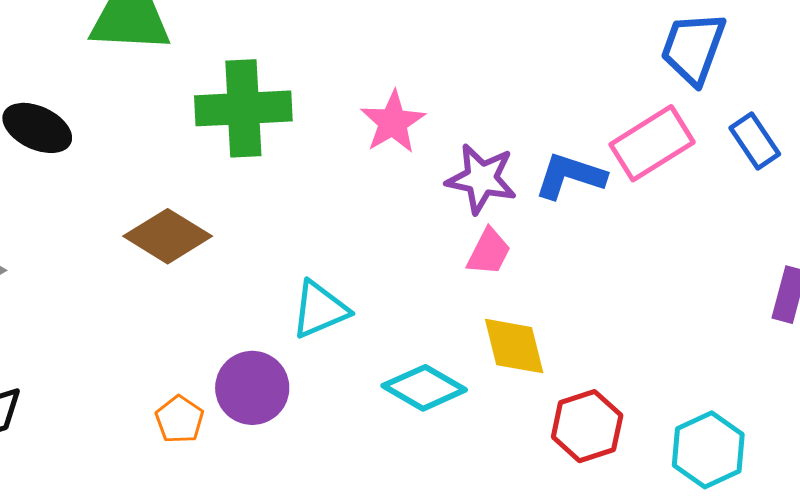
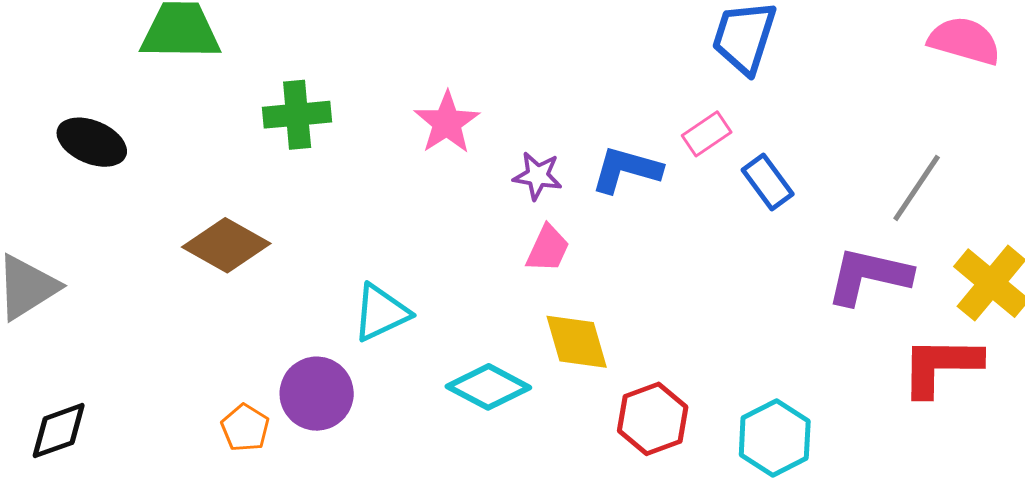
green cross: (243, 108) -> (297, 115), size x0.7
blue rectangle: (755, 141) -> (768, 182), moved
pink rectangle: (652, 143) -> (707, 134), size x0.6
purple star: (481, 179) -> (538, 176), size x0.7

